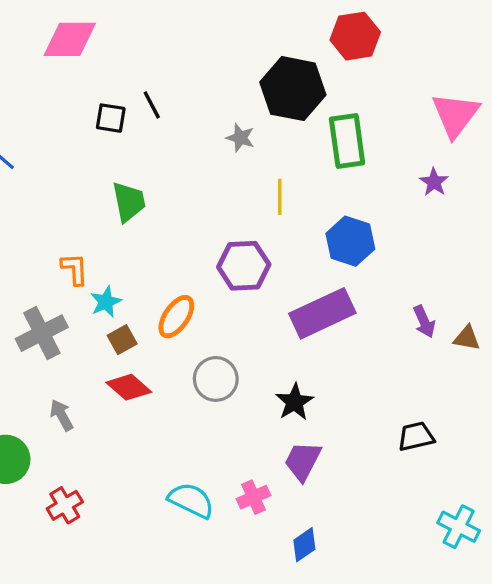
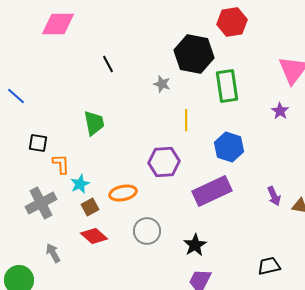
black square: (111, 118) -> (38, 143), moved
orange ellipse: (176, 317) -> (123, 193), turned 44

